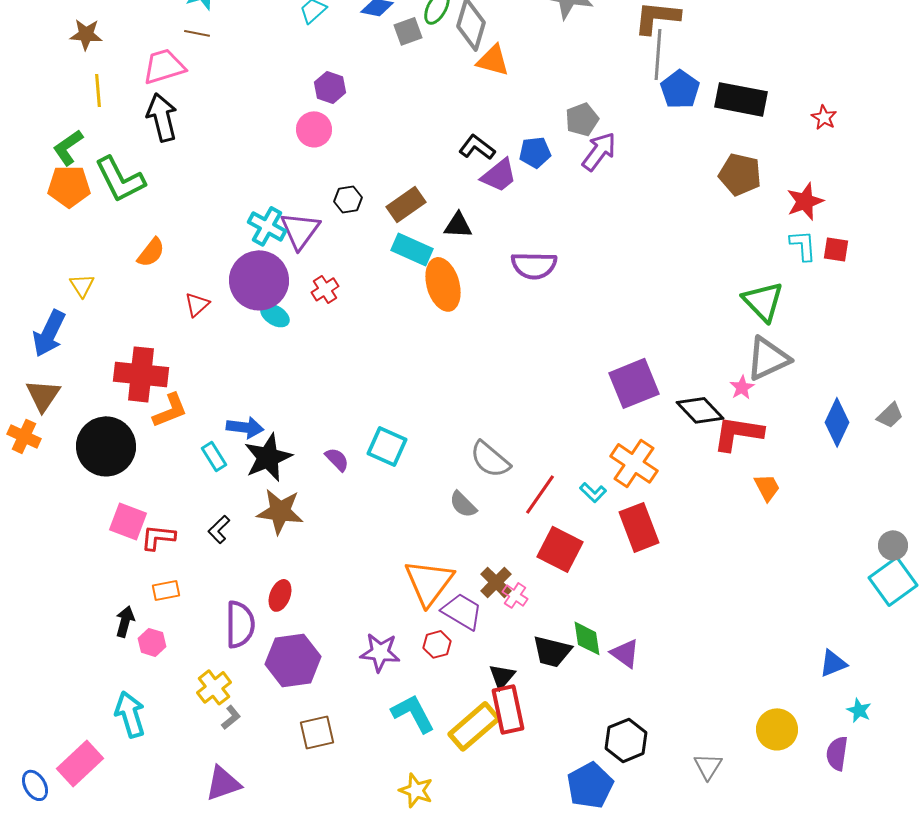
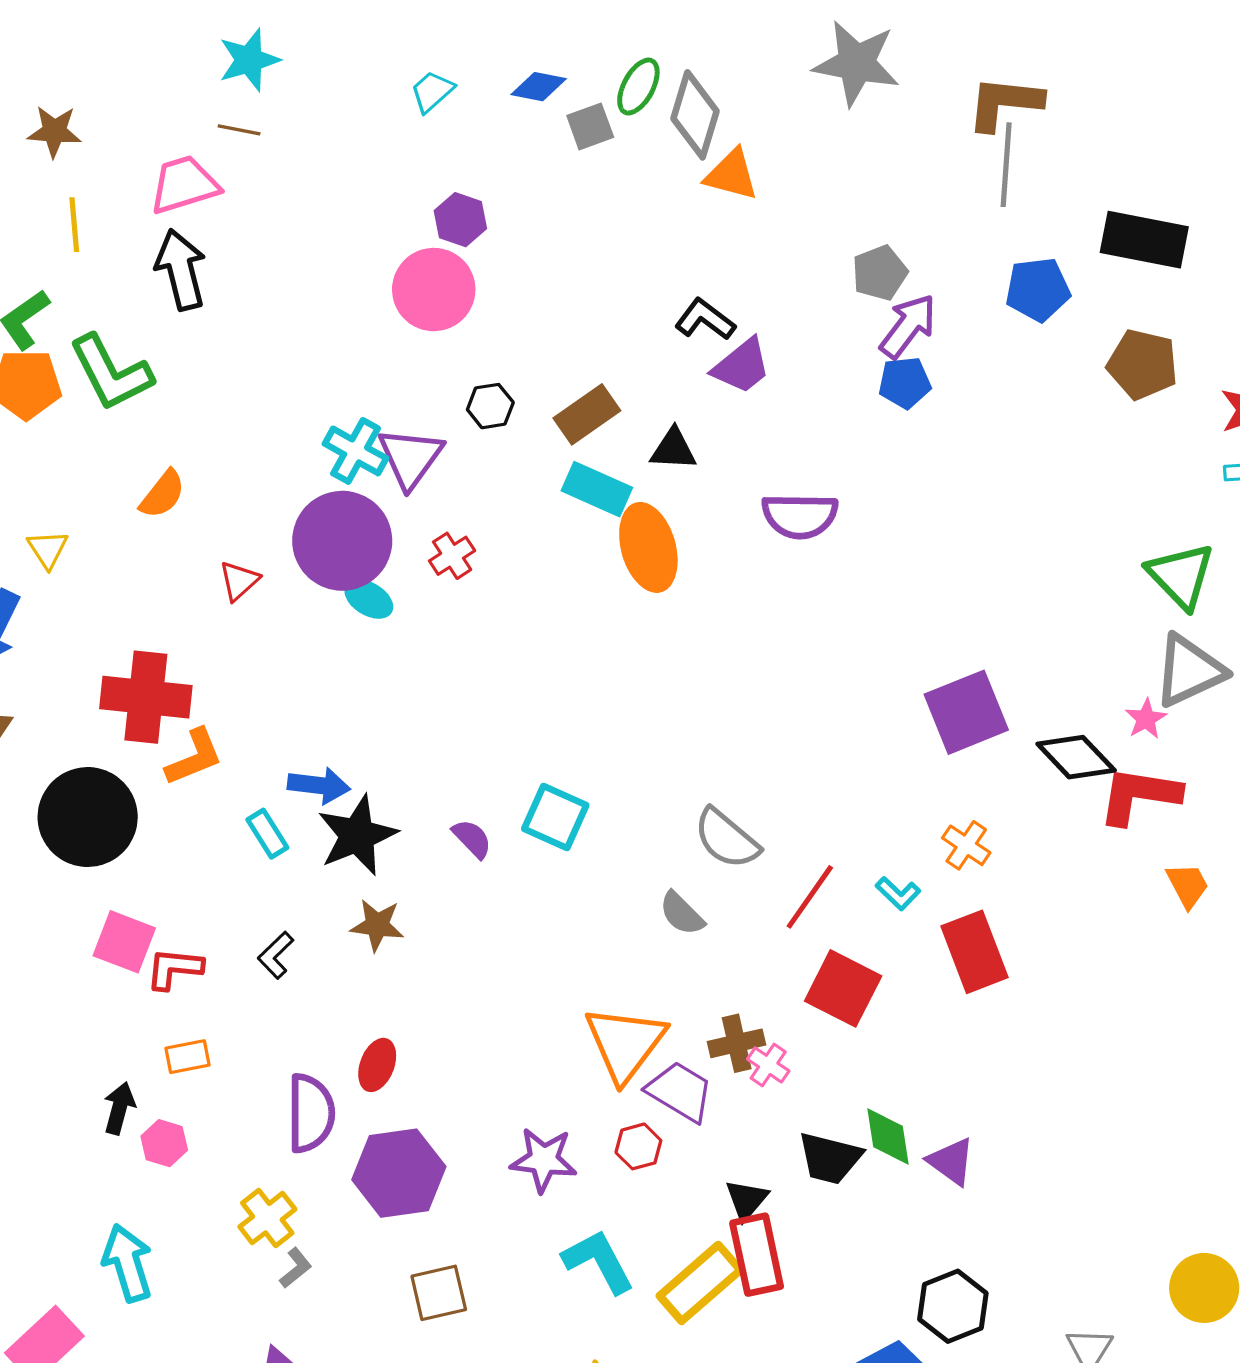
blue pentagon: (680, 89) -> (1038, 290), moved, turned 30
pink circle: (314, 129) -> (434, 290), size x1.4
blue pentagon: (535, 152) -> (905, 383), moved
orange cross: (634, 463) -> (966, 845), size x0.6
brown star: (280, 511) -> (377, 925), size x0.7
brown cross: (496, 582) -> (737, 1043), turned 32

